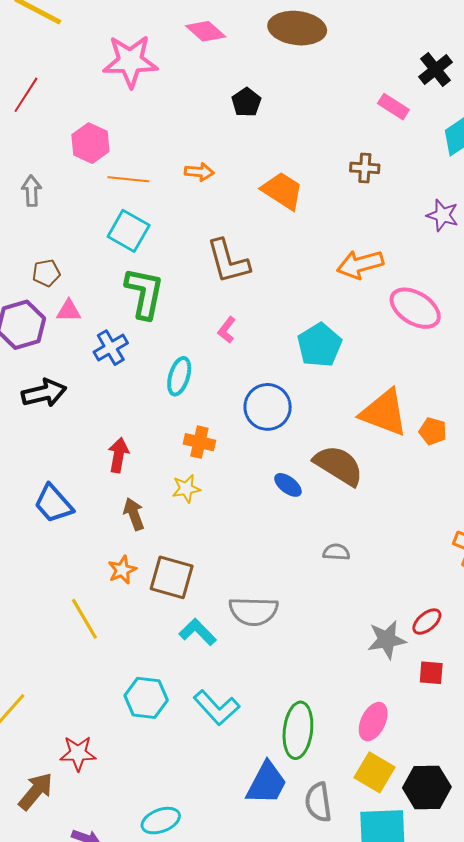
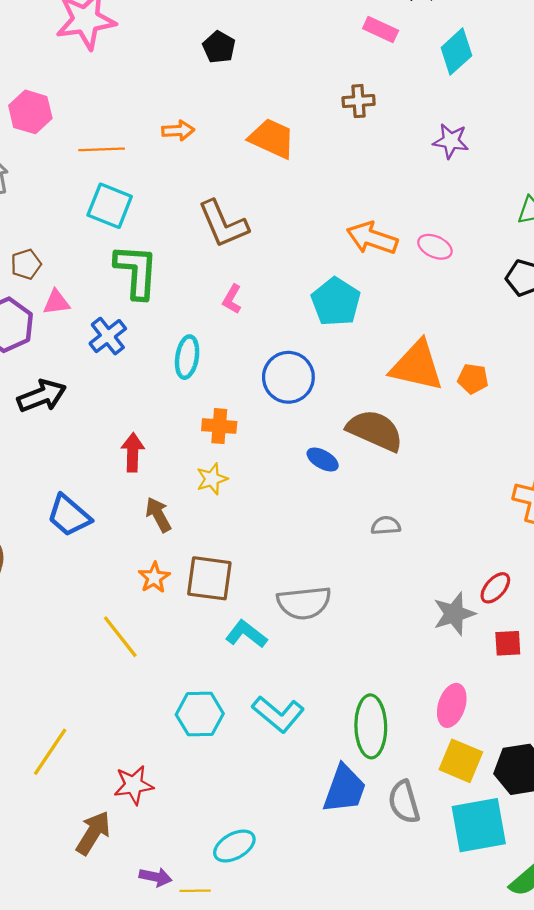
pink hexagon: (90, 143) -> (30, 112), moved
orange arrow: (360, 264) -> (372, 238), moved, turned 42
pink ellipse: (415, 308) -> (435, 247), size x0.6

